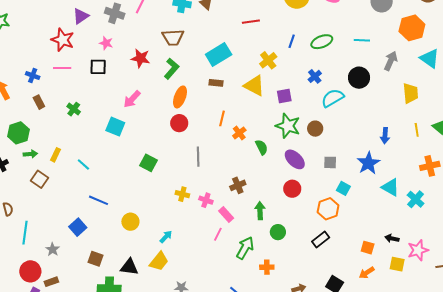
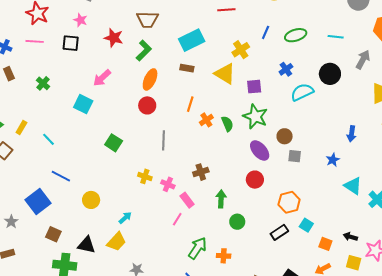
brown circle: (315, 129) -> (285, 136), moved
green semicircle: (262, 147) -> (227, 124), moved
blue star: (368, 163) -> (333, 160), size x0.6
cyan square: (343, 188) -> (306, 225), moved
blue square: (78, 227) -> (38, 201), size x1.4
green arrow: (245, 248) -> (197, 248), moved

